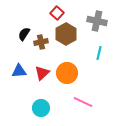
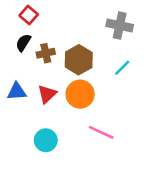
red square: (57, 13) -> (29, 15), moved
brown hexagon: (66, 34) -> (79, 60), moved
cyan line: (99, 53) -> (122, 68), turned 32

